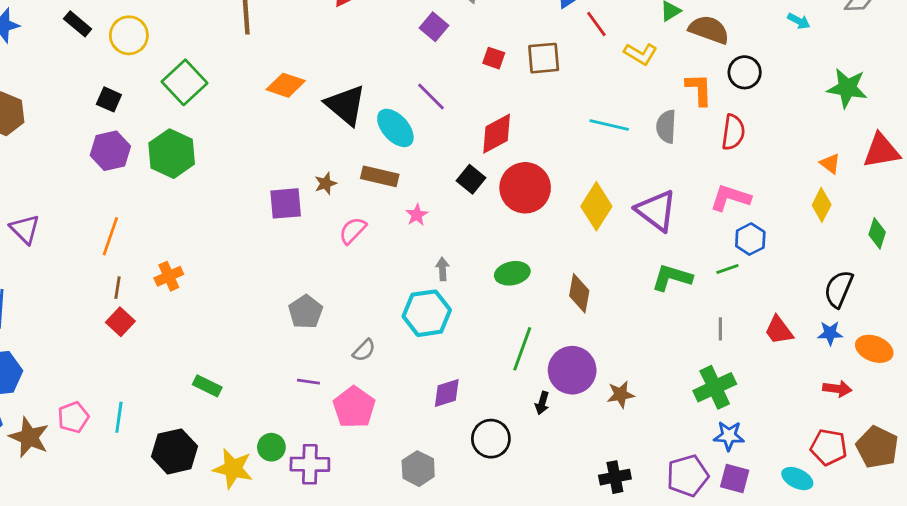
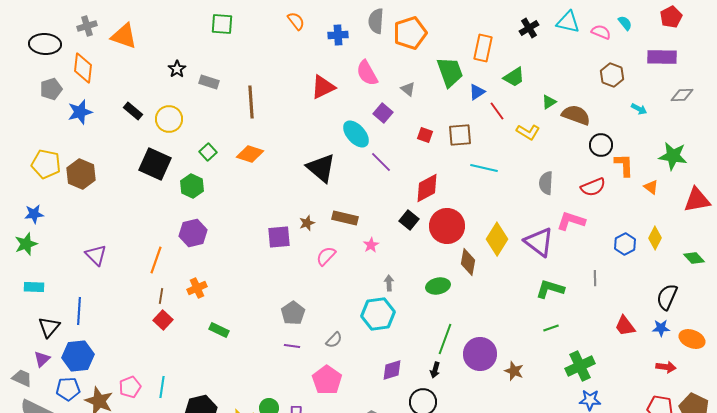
green square: (184, 82) -> (208, 152), size x0.6
orange diamond: (286, 85) -> (250, 154), moved
orange L-shape: (699, 89) -> (624, 165), moved
black square: (109, 99) -> (155, 164), size x1.8
cyan line: (609, 125) -> (484, 168), moved
cyan ellipse: (395, 128) -> (356, 134), moved
red semicircle: (733, 132) -> (593, 187), turned 60
purple hexagon: (110, 151) -> (193, 233), moved
green hexagon: (172, 154) -> (192, 186), moved, size x0.7
orange triangle: (830, 164) -> (651, 187), moved
pink L-shape: (730, 198) -> (571, 221), moved
green diamond: (877, 233) -> (694, 258), turned -60
blue hexagon: (750, 239) -> (625, 244), moved
green line: (727, 269) -> (551, 328), moved
brown diamond: (579, 293) -> (468, 262), moved
gray line: (720, 329) -> (595, 278), moved
purple line: (308, 382) -> (292, 346), moved
green rectangle: (207, 386) -> (219, 330), moved
brown star: (621, 394) -> (514, 371), turned 30
black arrow: (542, 403) -> (435, 370), moved

